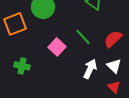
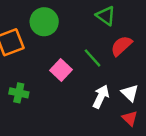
red semicircle: (113, 39) -> (121, 46), moved

